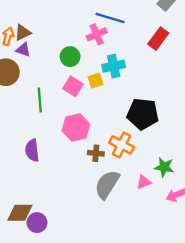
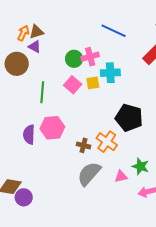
pink cross: (97, 34) -> (90, 57), moved
pink hexagon: (76, 128) -> (52, 128), moved

